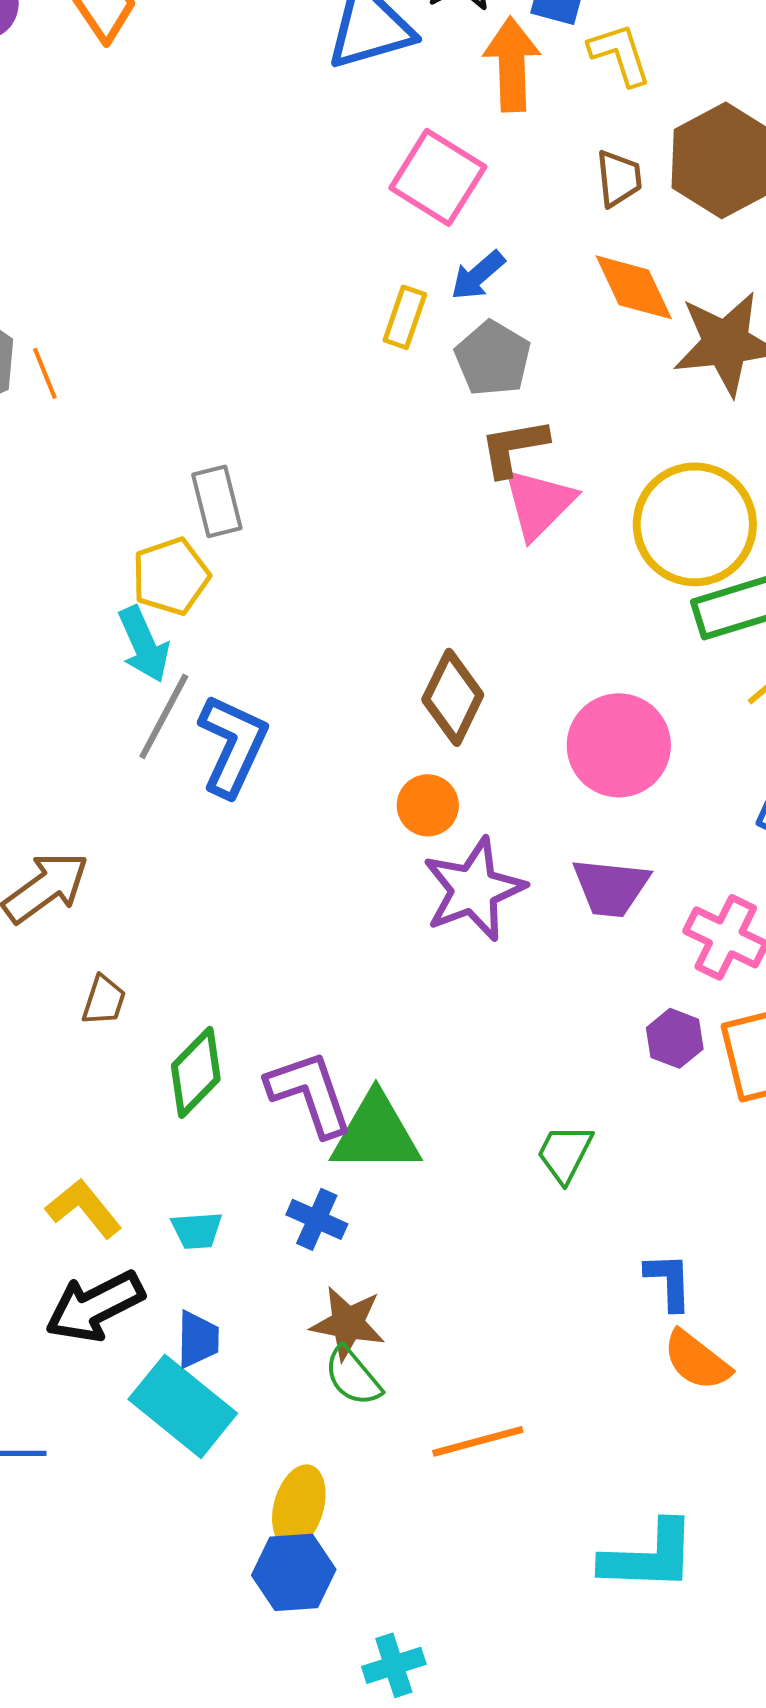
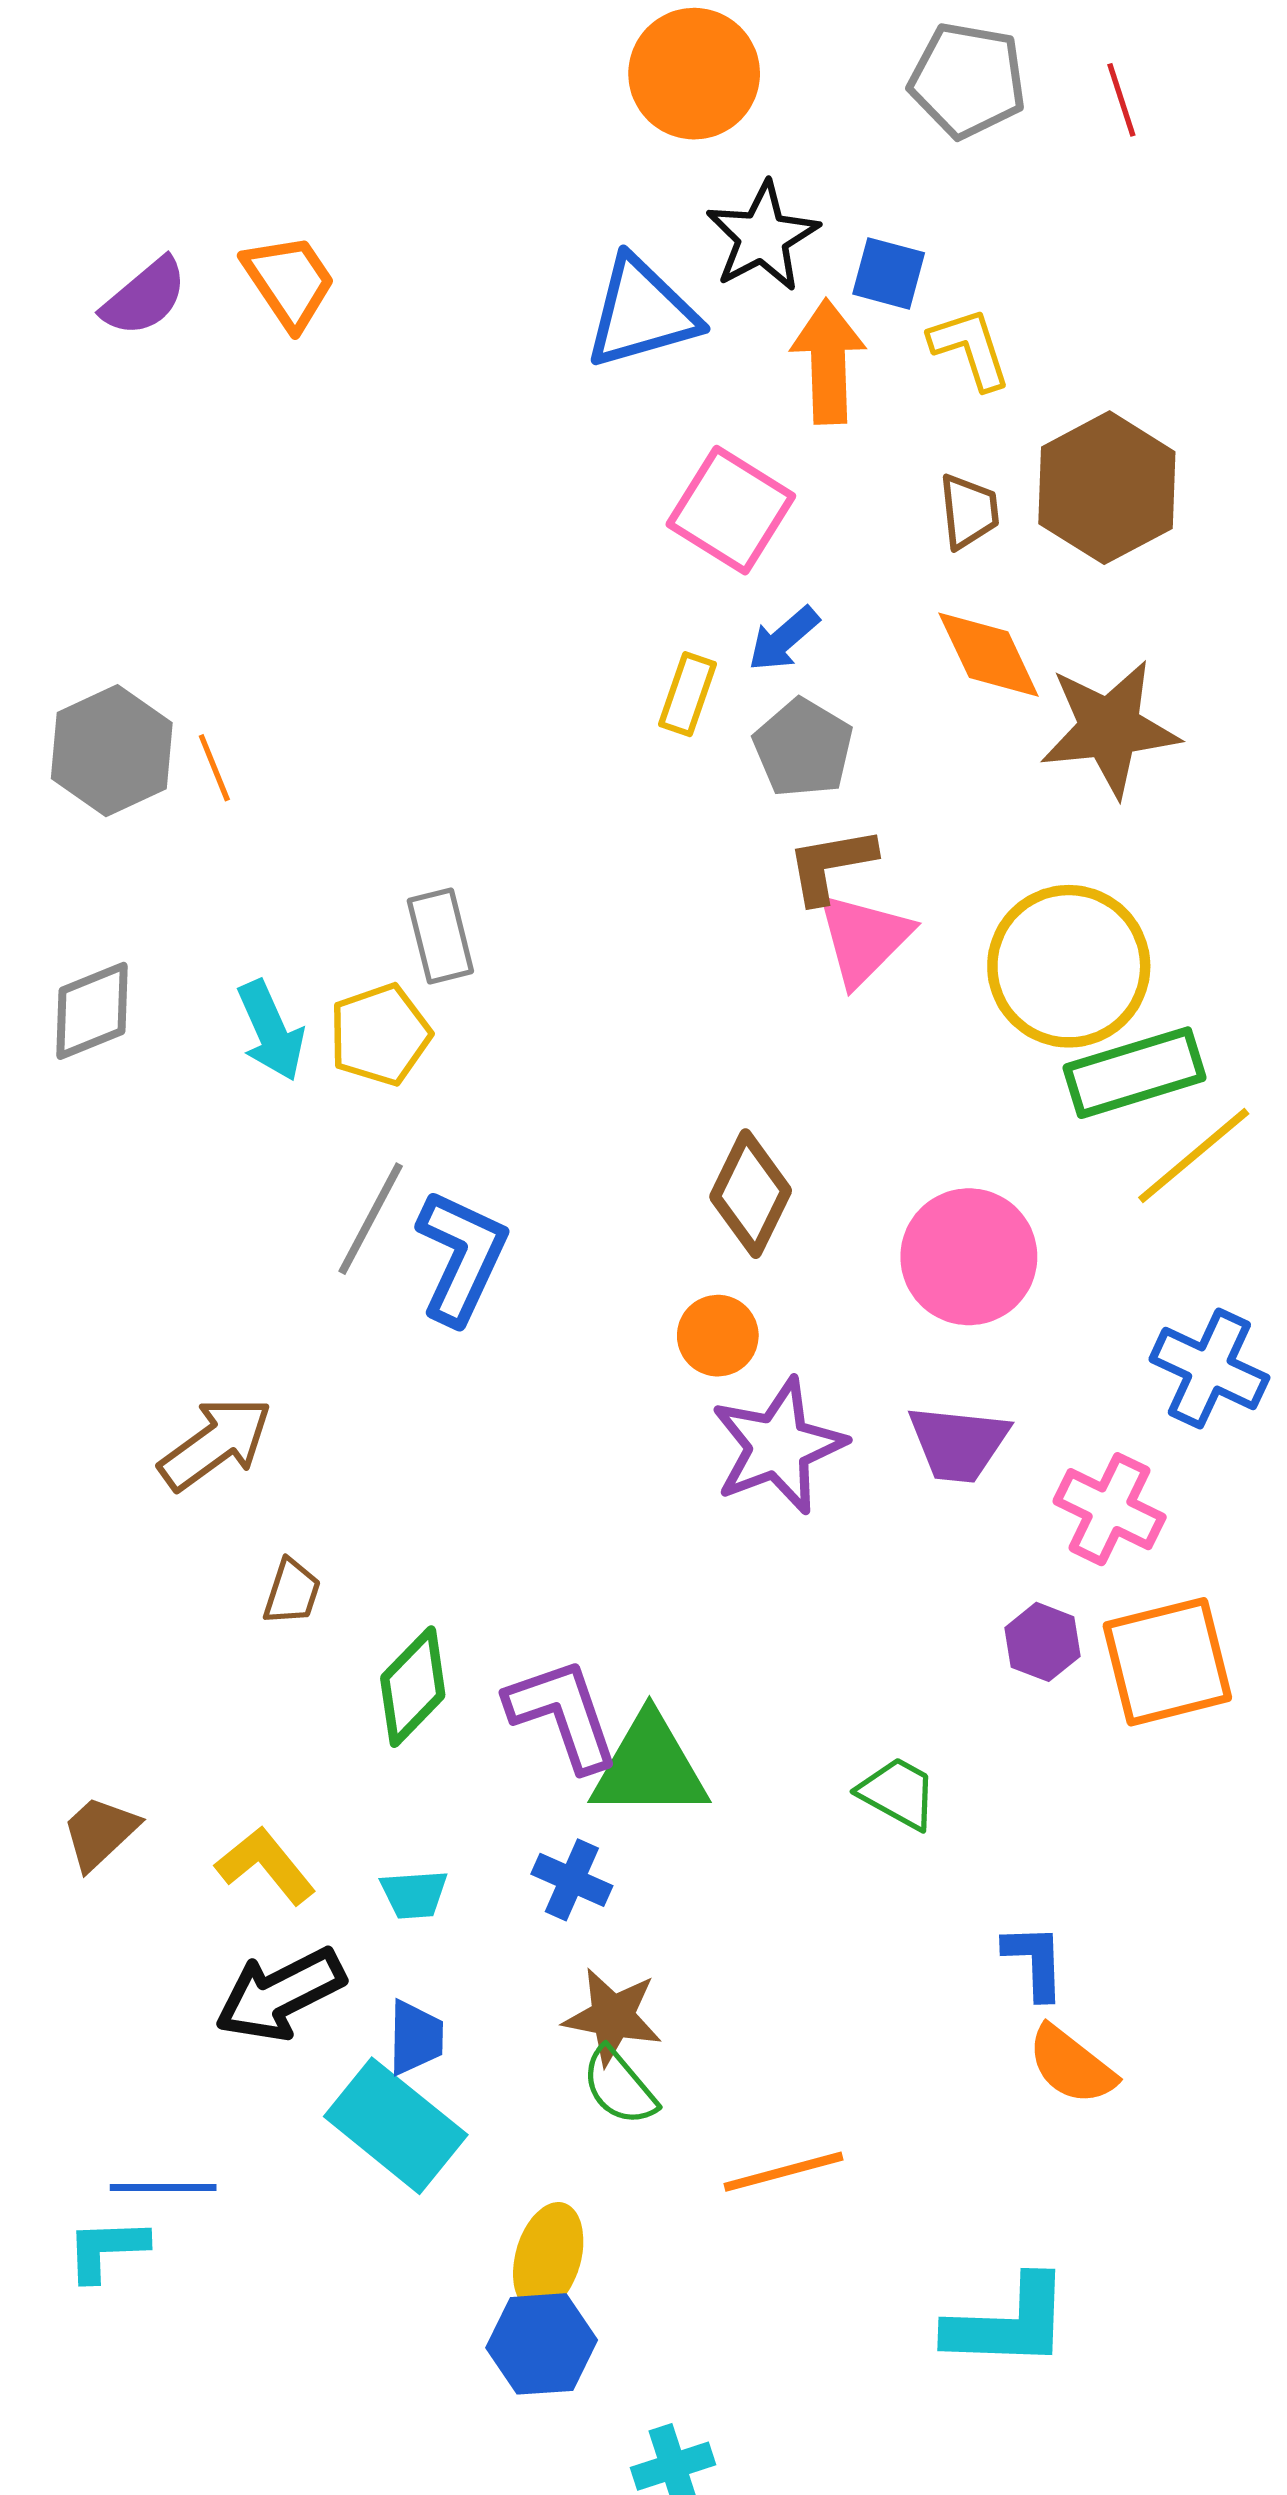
cyan arrow: (144, 644) -> (271, 1031), moved
green trapezoid: (565, 1153) -> (898, 1793), turned 92

